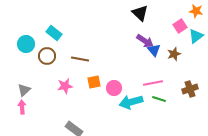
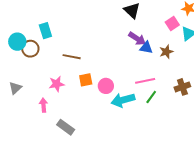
cyan rectangle: (54, 33) -> (45, 31), turned 35
blue triangle: (154, 50) -> (146, 48), turned -40
brown circle: (47, 56) -> (30, 49), moved
green line: (159, 99) -> (151, 97), turned -72
pink arrow: (22, 107) -> (43, 105), moved

